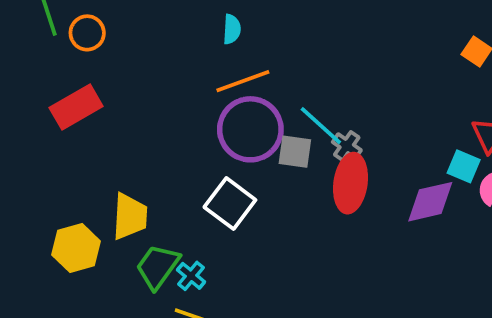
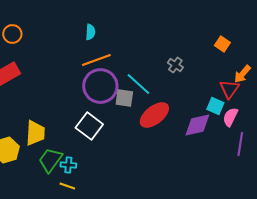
gray cross: (347, 146) -> (175, 65), moved
red ellipse: (351, 183) -> (154, 115), turned 44
cyan cross: (191, 276) -> (68, 165), turned -35

